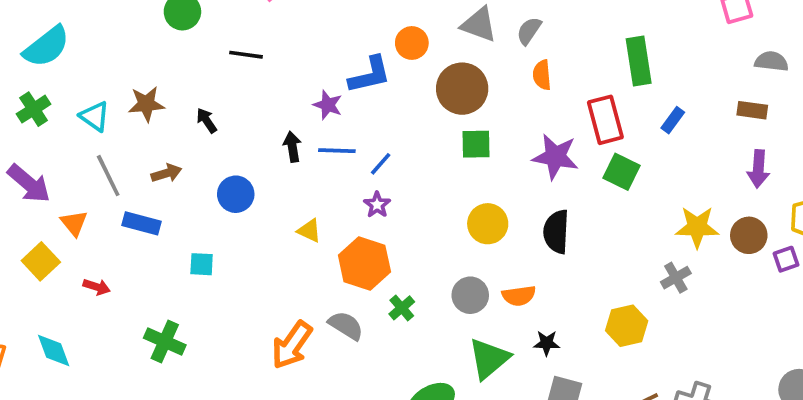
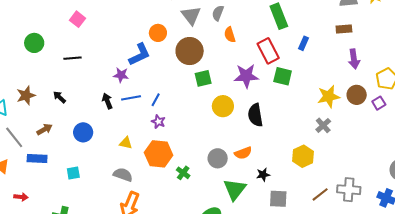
gray triangle: (479, 25) -> (191, 16), turned 45
yellow circle: (488, 224) -> (223, 106), moved
gray semicircle: (346, 326) -> (123, 175), moved

